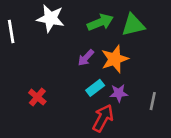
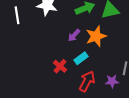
purple star: (119, 93) -> (112, 81), moved
red cross: (37, 97) -> (60, 66), moved

